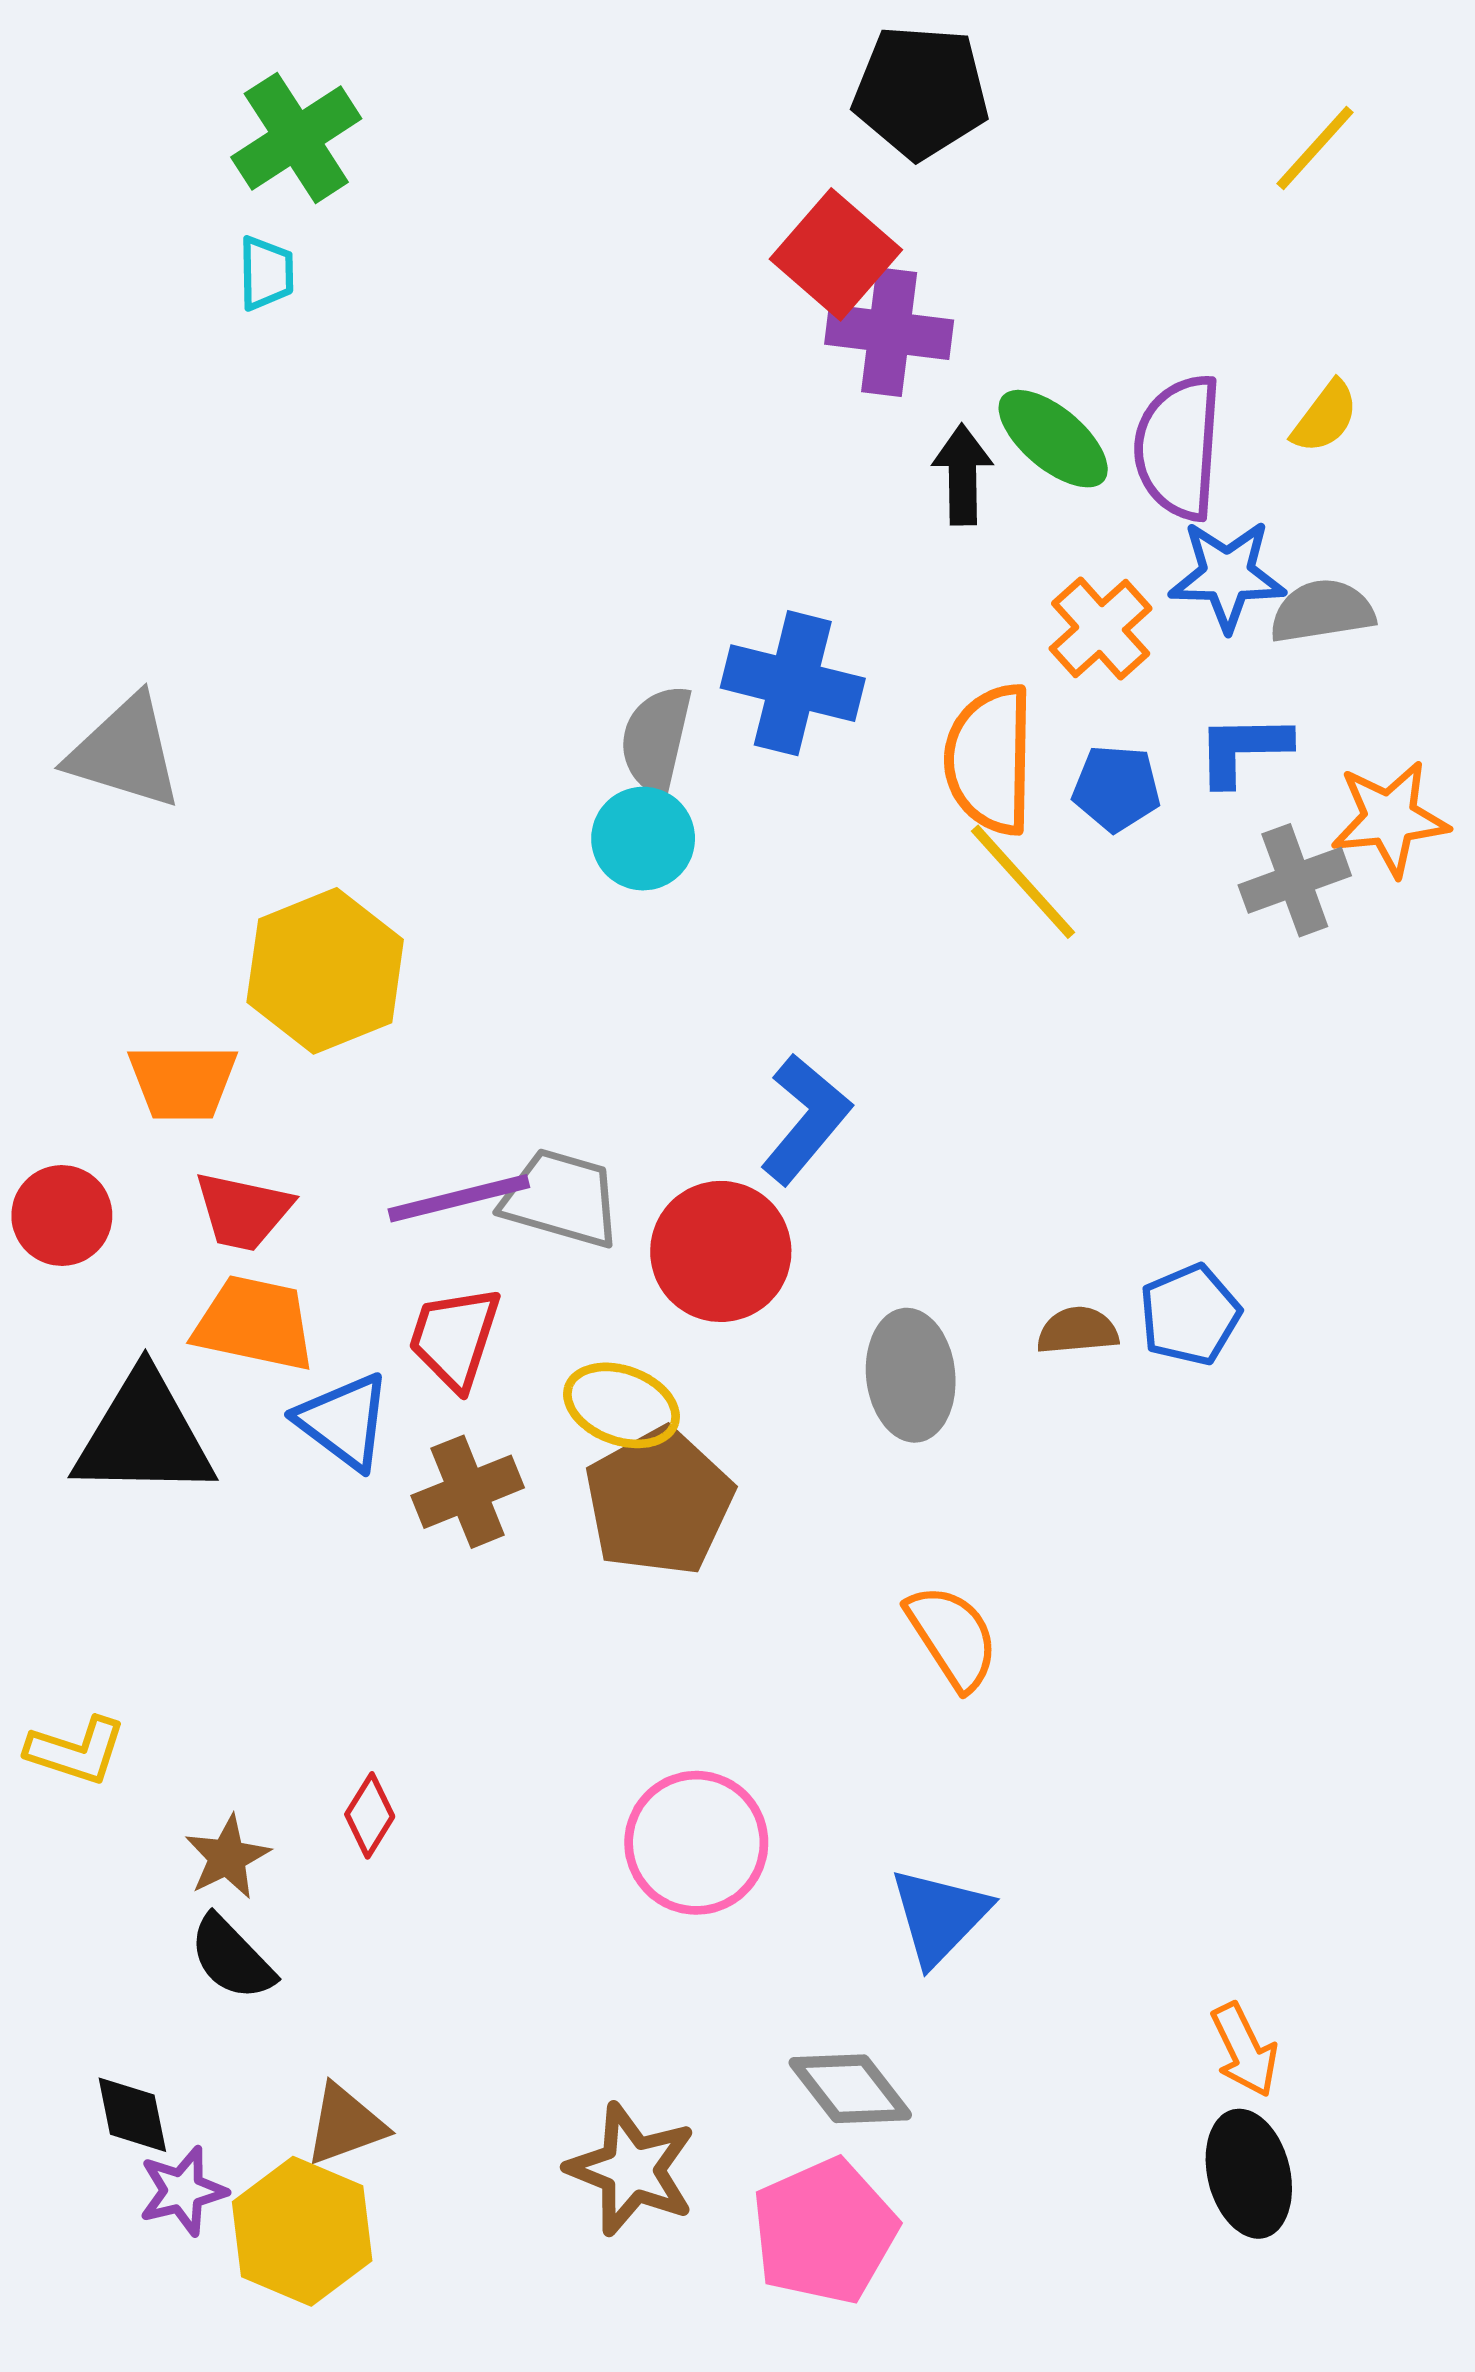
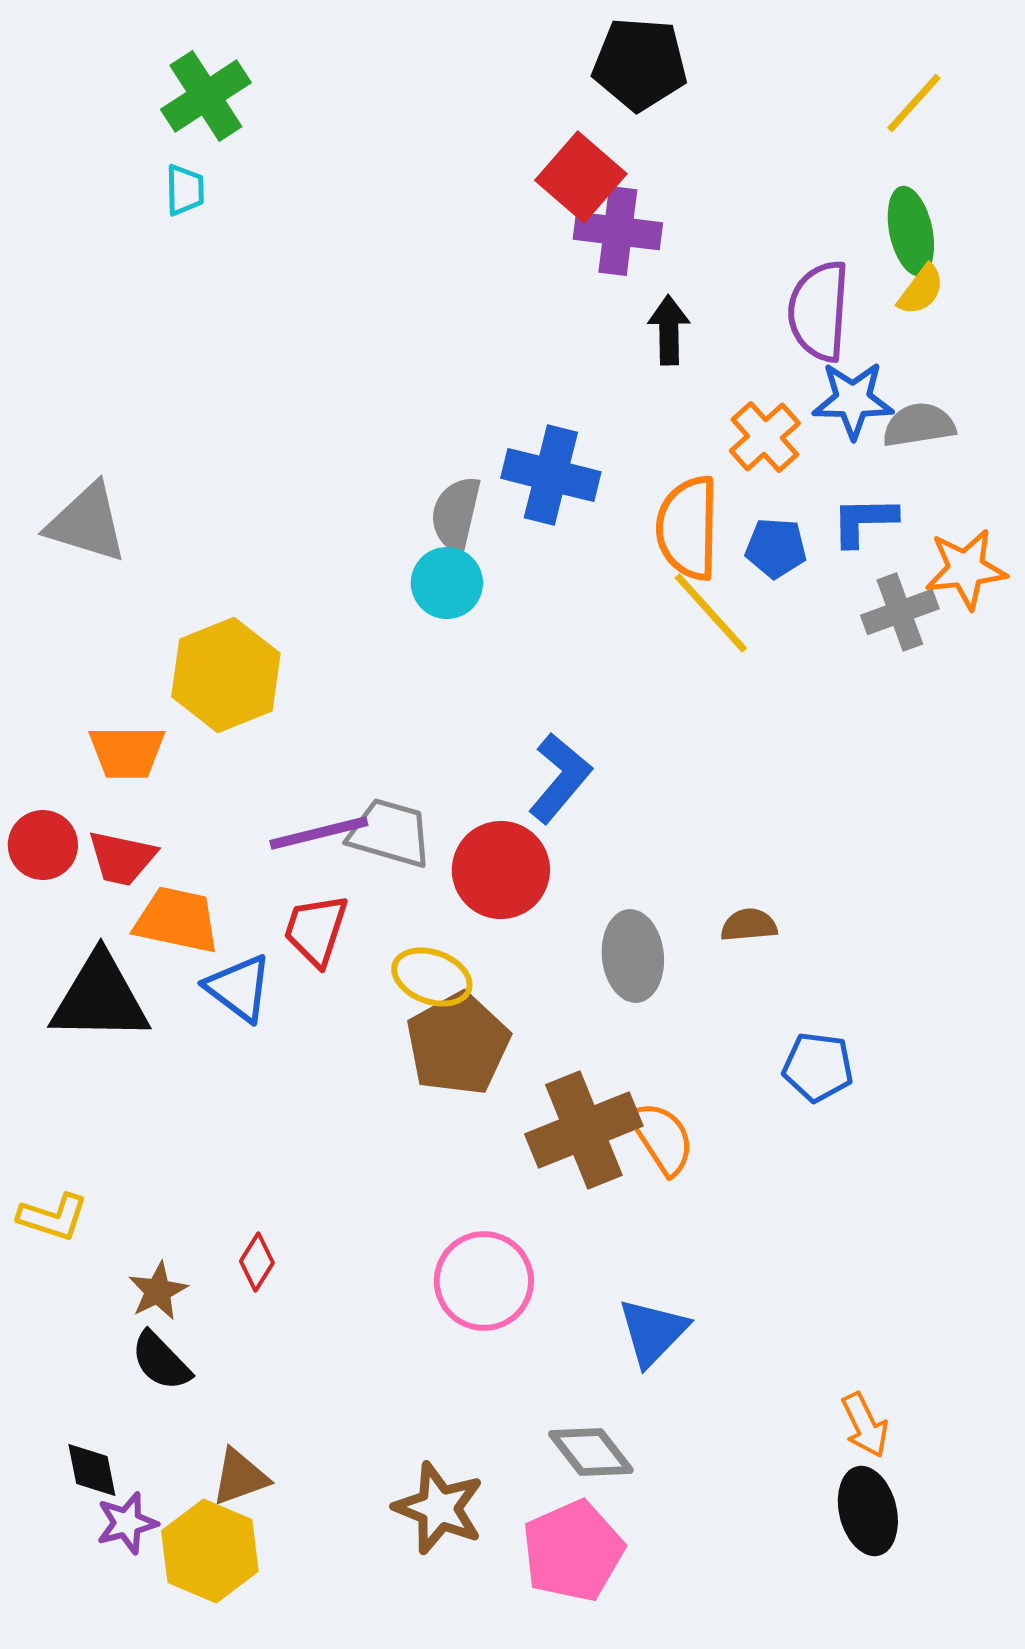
green ellipse: (1053, 439) -> (911, 231), moved, turned 38
red trapezoid: (243, 1211) -> (122, 858), moved
blue pentagon: (1190, 1315) -> (818, 1067), moved, turned 30
brown cross: (468, 1492) -> (584, 1130), moved, size x1.5

